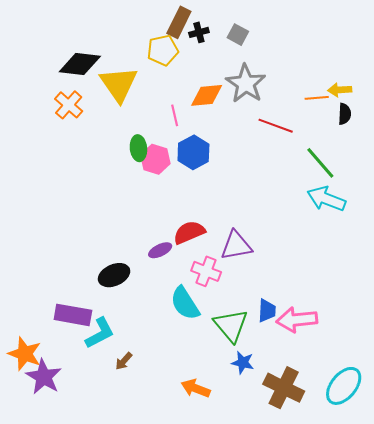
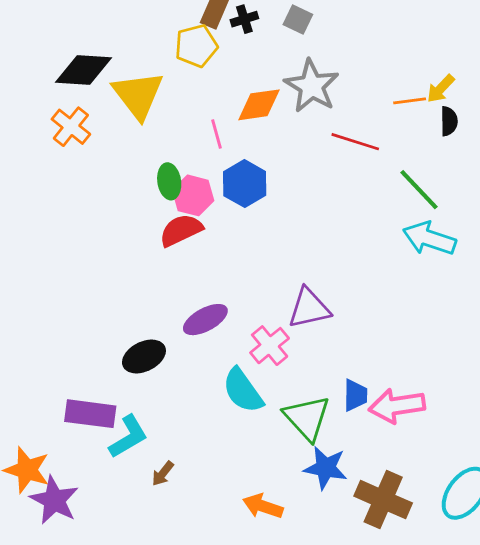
yellow arrow: (340, 90) -> (441, 89), turned -40
red semicircle: (189, 232) -> (181, 230), moved
purple ellipse: (160, 250) -> (205, 320), size x1.4
pink cross: (206, 271) -> (270, 346), turned 32
blue star: (243, 363) -> (326, 468), size x1.4

